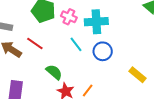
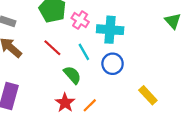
red line: (35, 43) -> (52, 48), moved
green semicircle: (54, 72) -> (72, 75), moved

